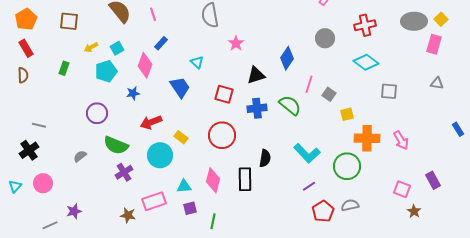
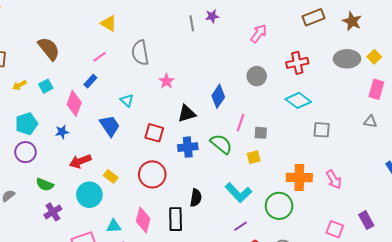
pink line: (153, 14) -> (100, 57), moved, turned 72
pink rectangle: (434, 44) -> (376, 89), moved
cyan pentagon: (106, 71) -> (27, 124), moved
gray square: (329, 94) -> (261, 133), turned -32
yellow square: (347, 114) -> (254, 157), moved
green semicircle: (116, 145) -> (45, 185), size x0.7

